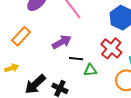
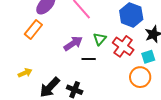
orange rectangle: (21, 36) -> (33, 29), moved
green triangle: (90, 70) -> (100, 39), moved, turned -40

